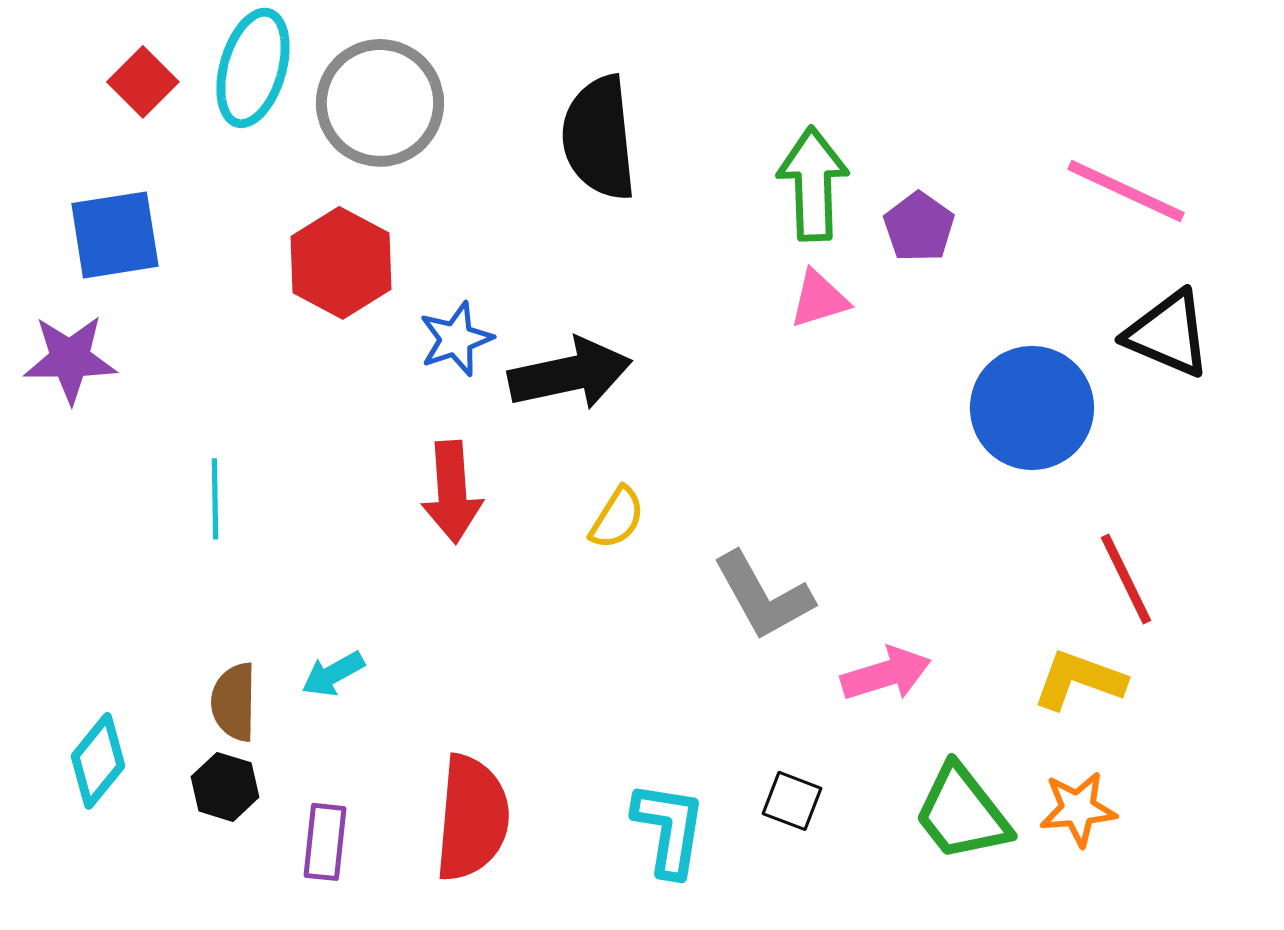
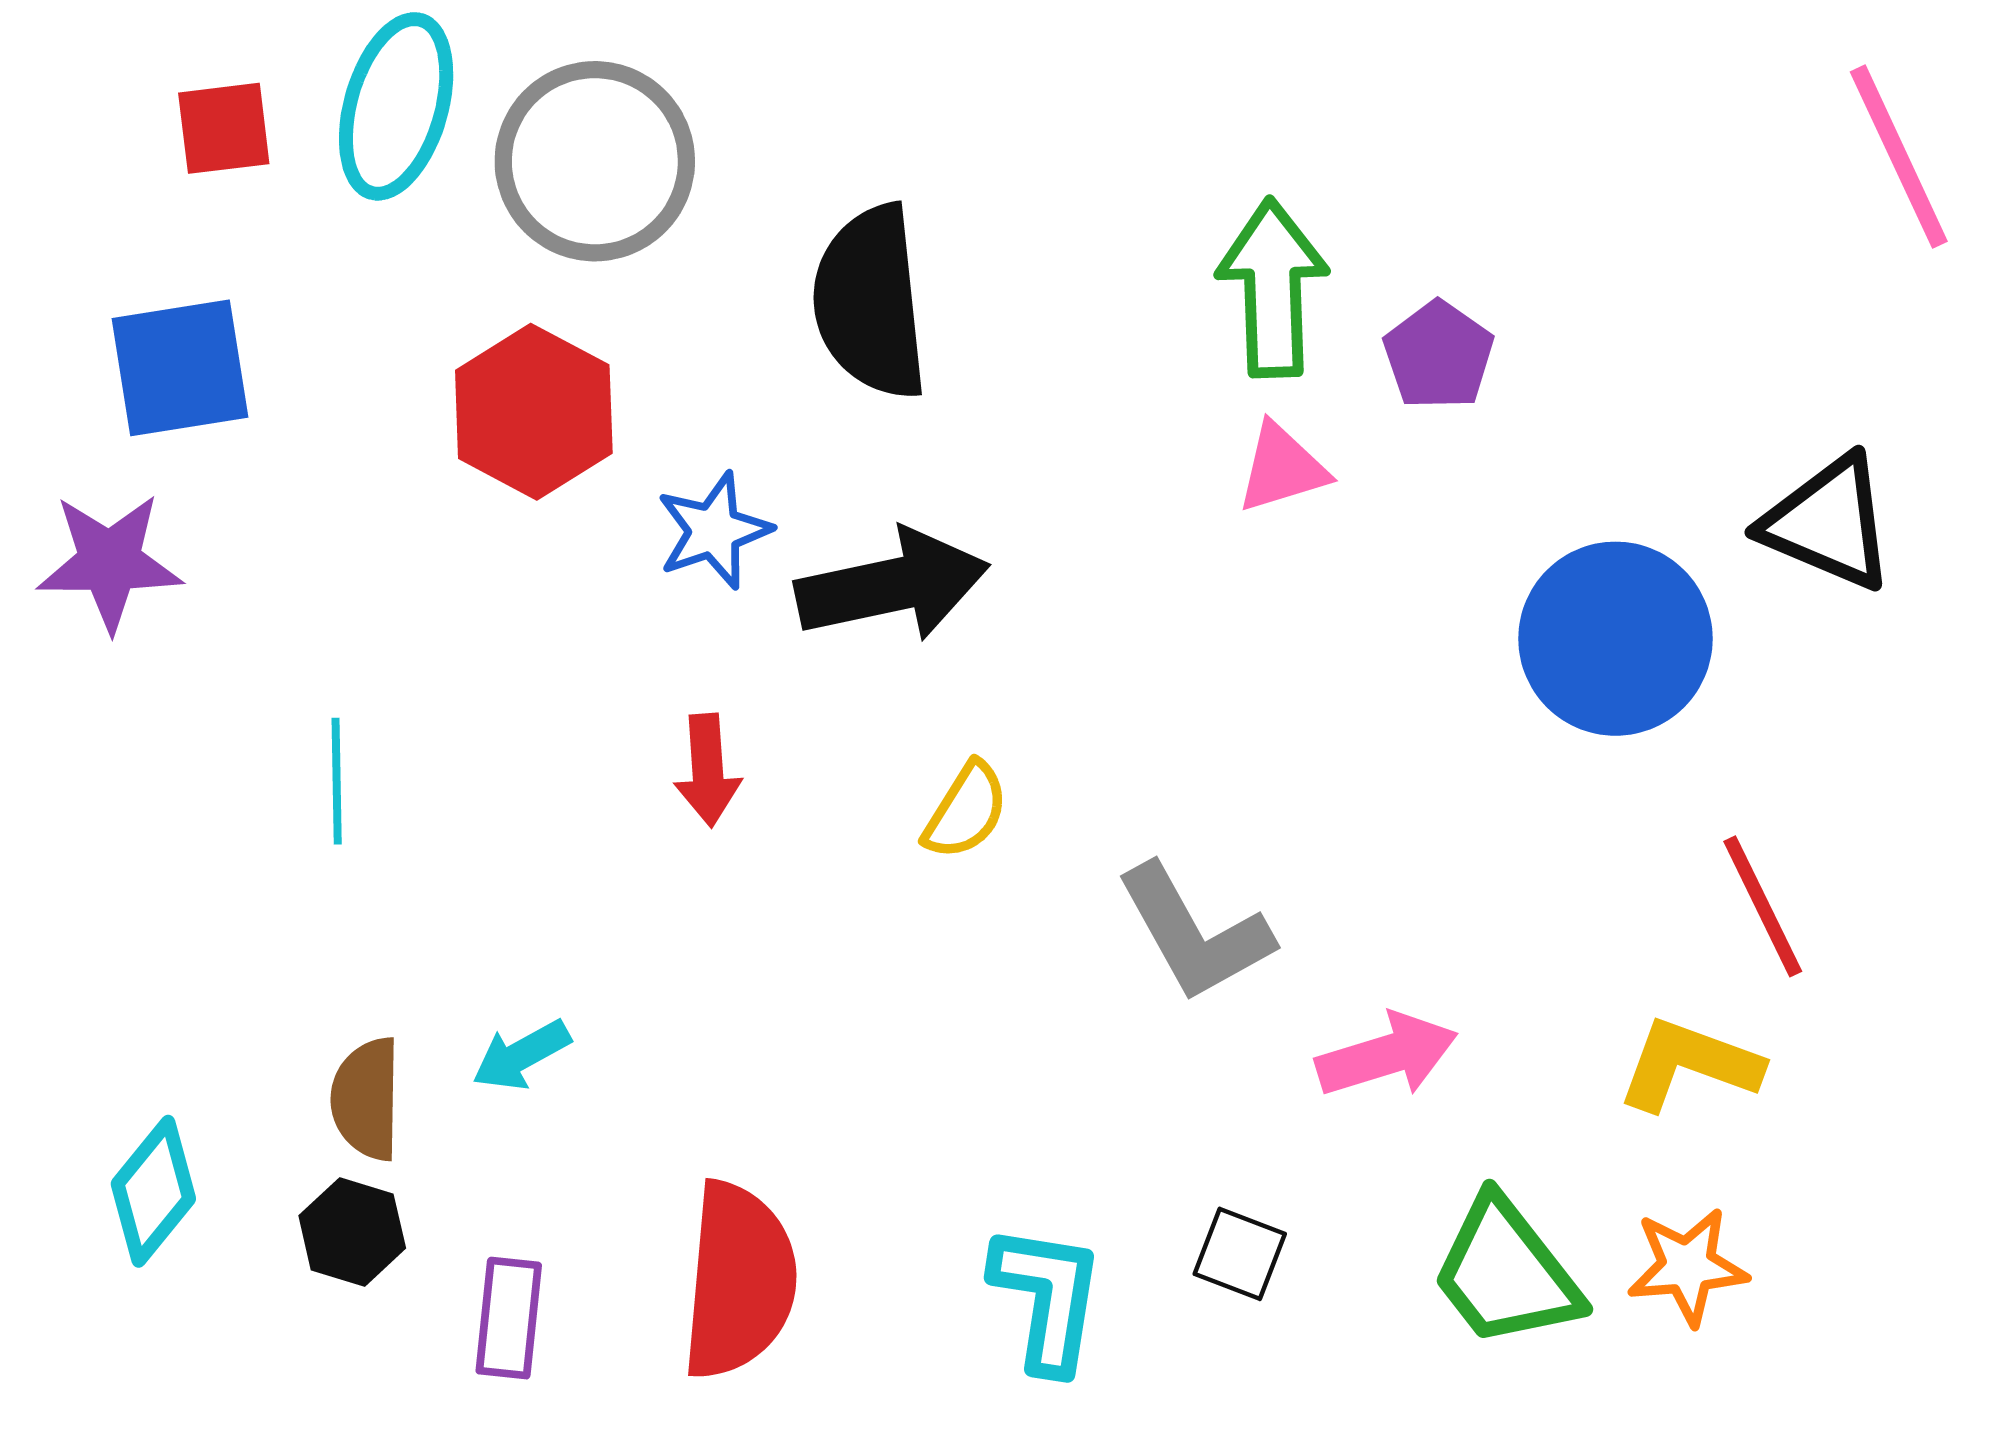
red square: (143, 82) -> (224, 128), turned 38
black semicircle: (599, 138) -> (870, 302), moved
pink line: (1126, 191) -> (1899, 157), moved, turned 40
red arrow: (452, 492) -> (708, 770), size x0.7

